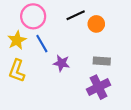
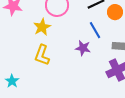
blue line: (42, 44) -> (95, 30), moved

